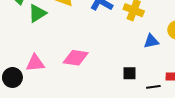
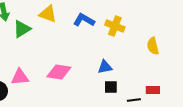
blue triangle: (151, 41) -> (105, 67), moved

